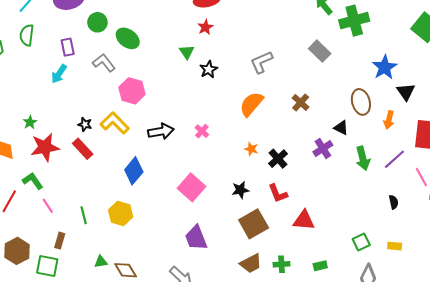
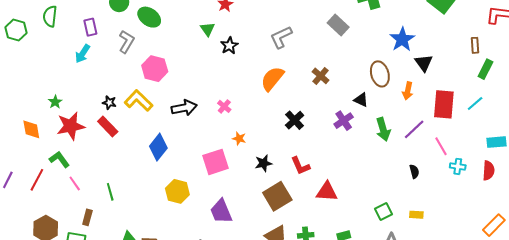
gray L-shape: (104, 63) -> (126, 42), turned 70
orange star: (251, 149) -> (239, 139), moved
black cross: (278, 159) -> (295, 120), moved
pink square: (192, 187) -> (215, 162), turned 32
yellow hexagon: (121, 214) -> (177, 191), moved

